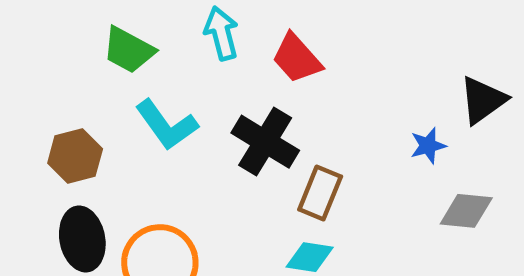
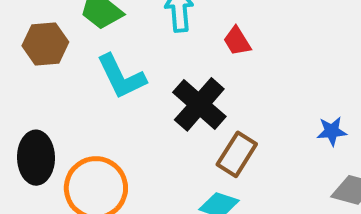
red trapezoid: (297, 58) -> (237, 41), size x0.7
brown hexagon: (75, 156) -> (45, 44), moved

